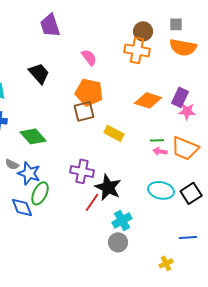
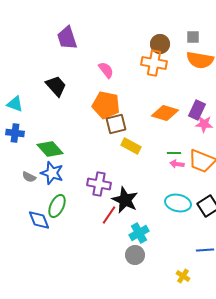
brown square: (84, 111) -> (116, 124), moved
blue star: (29, 173) -> (52, 173), moved
yellow cross: (166, 263) -> (183, 276), turned -32

